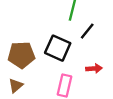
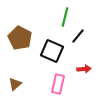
brown pentagon: (21, 55) -> (20, 38), moved, turned 30

